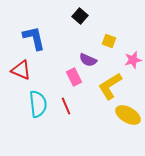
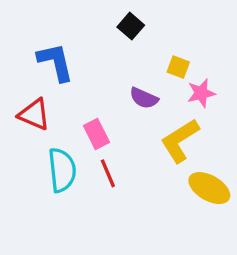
pink star: (133, 60) -> (201, 93), moved
pink rectangle: (74, 77) -> (96, 134), moved

